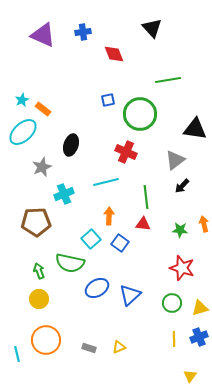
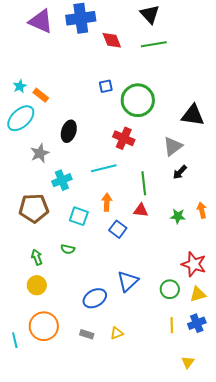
blue cross: (83, 32) -> (81, 18), size x1.8
green line: (168, 80) -> (154, 44), moved
cyan square: (91, 239) -> (79, 216), moved, turned -30
green semicircle: (70, 263) -> (68, 249), size x0.5
red star: (182, 268) -> (194, 264), moved
blue ellipse: (97, 288) -> (95, 298), moved

